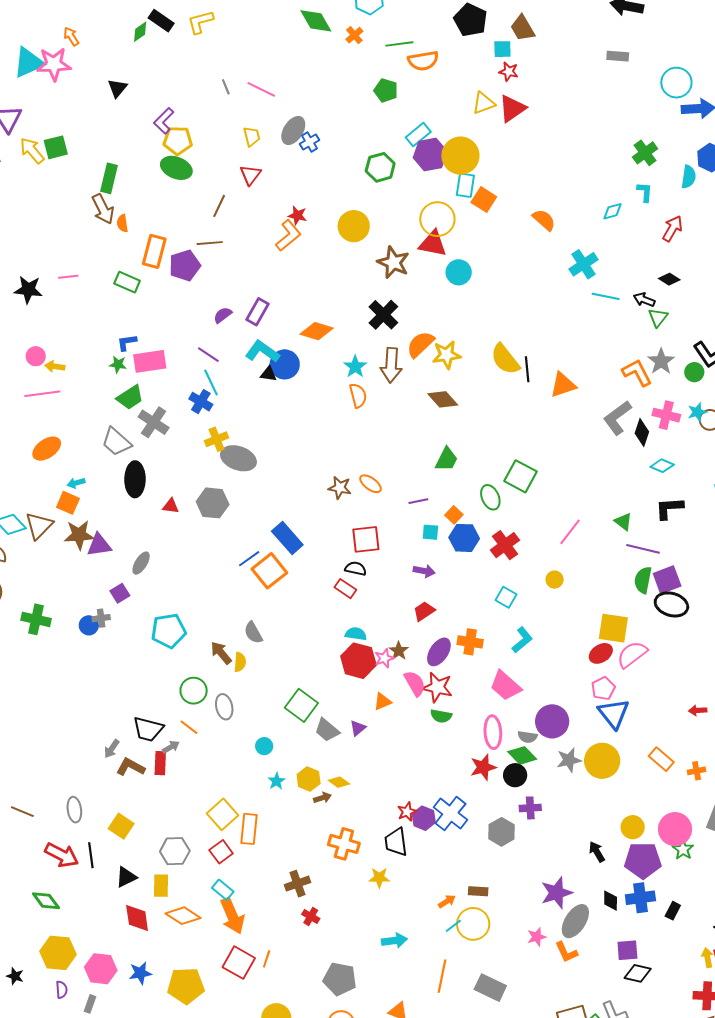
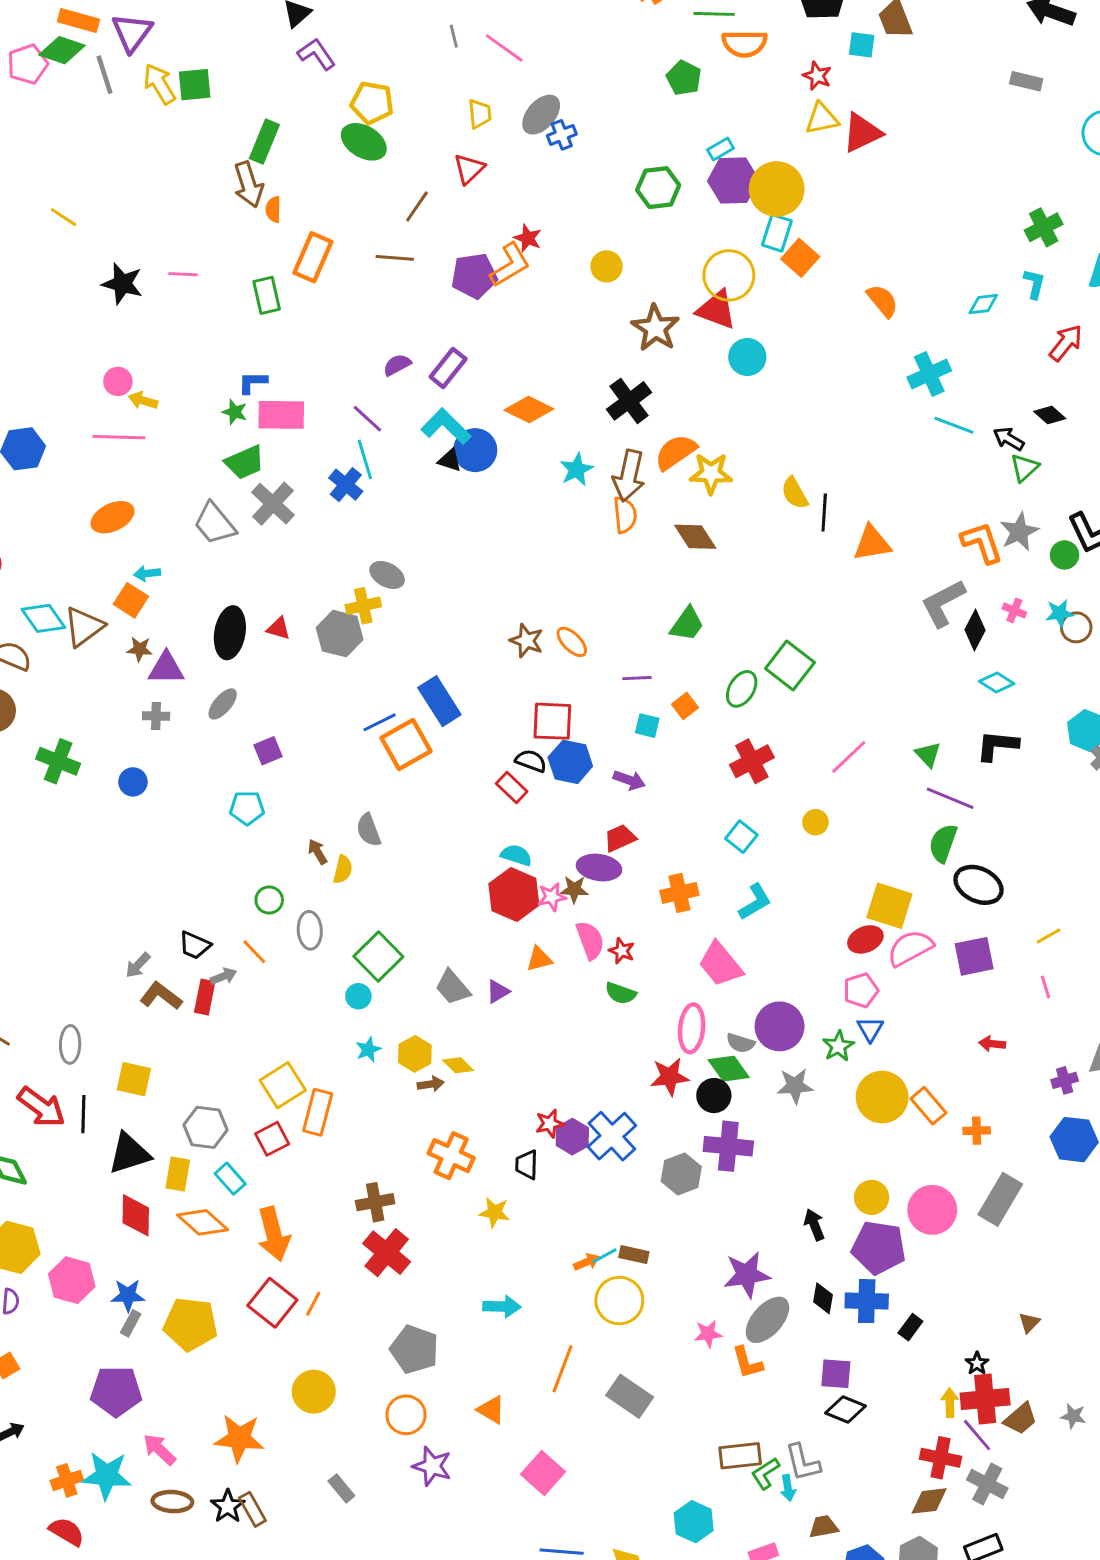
red star: (509, 72) -> (817, 76), moved
purple L-shape: (164, 121) -> (317, 54), moved, turned 92
cyan rectangle: (418, 135) -> (721, 149), size x0.7
yellow circle: (354, 226) -> (606, 266), size x0.7
purple pentagon: (185, 266) -> (474, 276), moved
green rectangle: (127, 282) -> (267, 295), turned 45
yellow semicircle: (505, 359) -> (795, 493), size x0.7
orange semicircle: (358, 396) -> (625, 515), moved
pink cross: (666, 415) -> (1014, 610), size x0.6
yellow cross: (217, 439) -> (363, 606), moved
gray ellipse: (238, 458) -> (387, 575), size x0.7
black ellipse: (135, 479) -> (230, 633), moved
green ellipse: (490, 497) -> (742, 689), turned 45
brown star: (79, 535) -> (140, 649), size x0.6
blue hexagon: (464, 538) -> (570, 762), moved
purple square: (667, 580) -> (974, 956), moved
purple square: (120, 593) -> (268, 751), moved
gray cross: (101, 618) -> (156, 716), moved
cyan pentagon: (169, 631) -> (247, 808), size x0.7
orange cross: (470, 642) -> (679, 893), turned -30
brown star: (399, 651) -> (574, 889), turned 30
purple ellipse: (439, 652) -> (599, 868), moved, turned 56
brown arrow: (221, 653) -> (317, 852), size x0.7
red star: (437, 687) -> (622, 951), size x0.6
green circle: (194, 691) -> (269, 900), size x0.7
green square: (301, 705) -> (378, 956), moved
blue triangle: (614, 713) -> (870, 1029), size x0.6
black trapezoid: (148, 729) -> (195, 945), size x0.7
yellow circle: (602, 761) -> (882, 1097), moved
purple cross: (530, 808) -> (728, 1146), size x1.5
yellow square: (121, 826) -> (134, 1079), turned -30
black trapezoid: (396, 842) -> (527, 1165), size x0.7
green star: (683, 849) -> (838, 1046), moved
black triangle: (126, 877) -> (129, 1153), size x1.4
cyan rectangle: (223, 890) -> (230, 1179), moved
red cross: (311, 916) -> (387, 1253), size x1.8
cyan line: (453, 926) -> (605, 1256), moved
gray rectangle: (90, 1004) -> (131, 1323), moved

